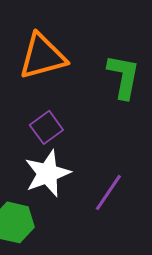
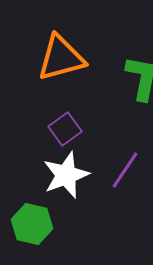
purple line: (108, 192) -> (125, 170), moved

